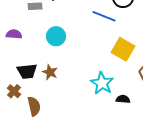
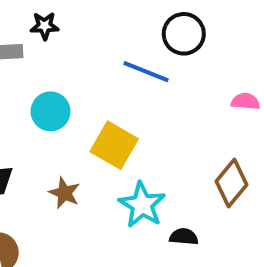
yellow square: (123, 49) -> (114, 145), moved
brown star: (50, 72) -> (64, 193), moved

